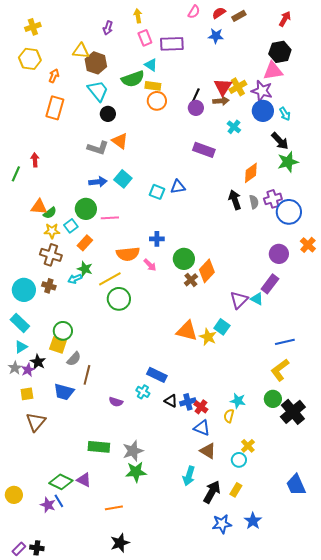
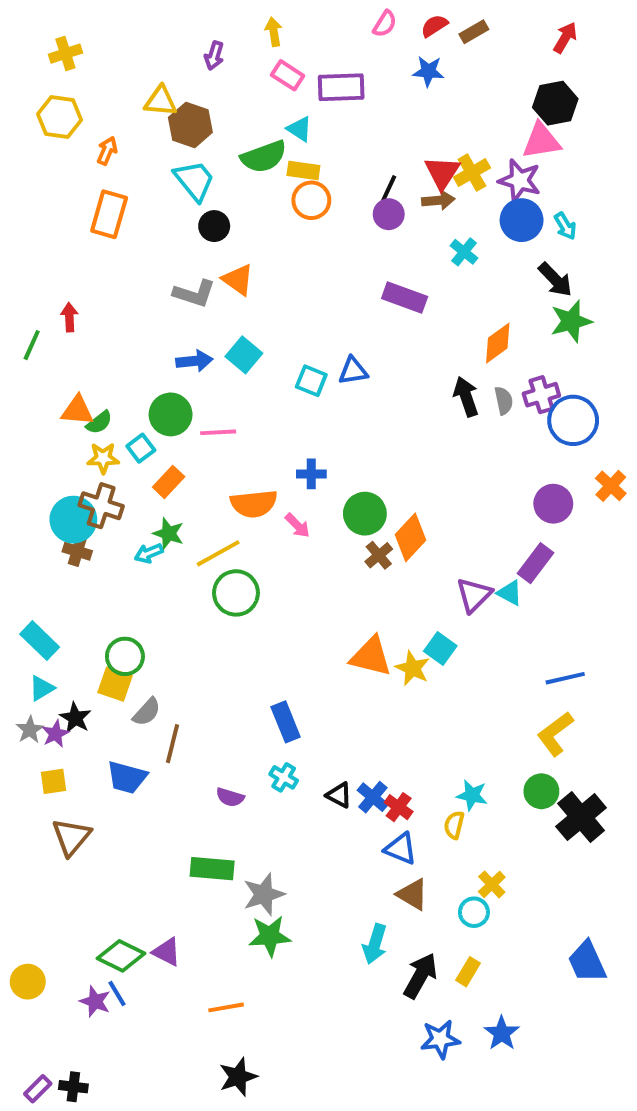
pink rectangle: (145, 38) -> (288, 75), turned -35
brown cross: (49, 286) -> (77, 551), moved
cyan circle: (24, 290) -> (73, 520), moved
blue rectangle: (157, 375) -> (286, 722), moved, turned 42
blue cross: (188, 402) -> (373, 797), turned -35
green rectangle: (99, 447) -> (212, 869), moved

